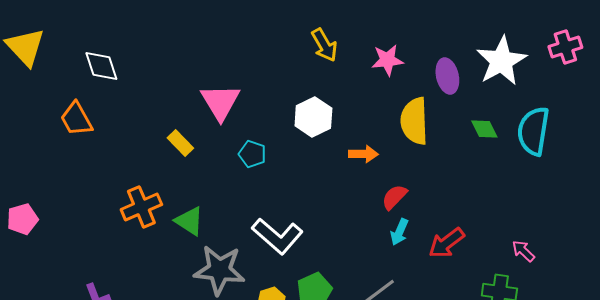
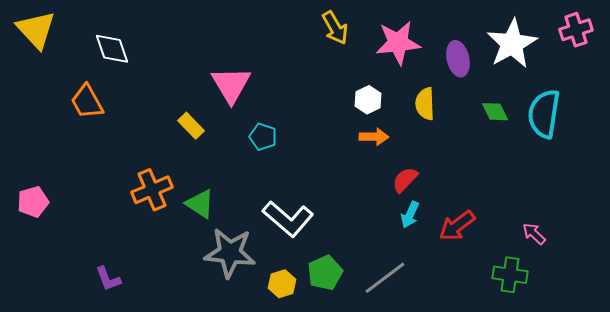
pink star: (387, 60) -> (398, 43), size x1.4
white hexagon: (313, 117) -> (368, 100), moved, size x0.7
yellow semicircle: (414, 121) -> (425, 104), size x0.7

